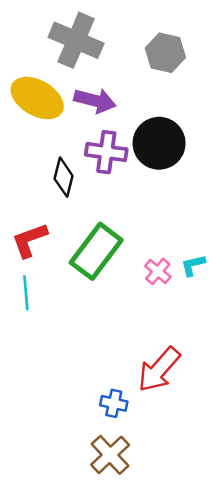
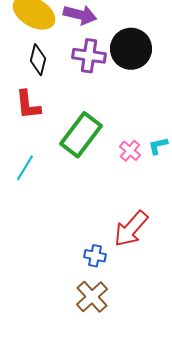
black diamond: (64, 177) -> (38, 60), moved
red L-shape: (30, 240) -> (28, 105), moved, turned -76
cyan line: (26, 293) -> (25, 168), turned 36

